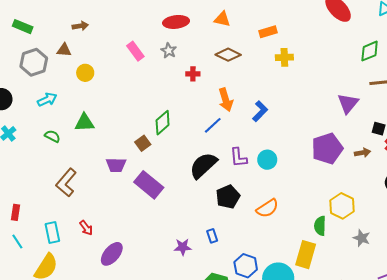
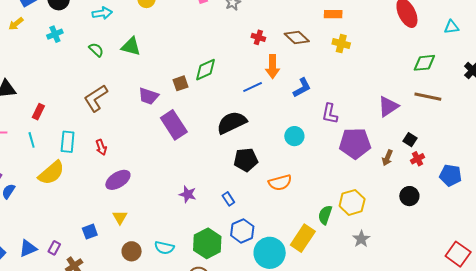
brown diamond: (228, 55) -> (297, 38), moved
red cross: (193, 74) -> (258, 37), moved
brown arrow: (362, 153) -> (387, 158), turned 105
purple L-shape: (238, 157) -> (330, 114), moved
blue rectangle: (212, 236) -> (228, 199), moved, turned -32

